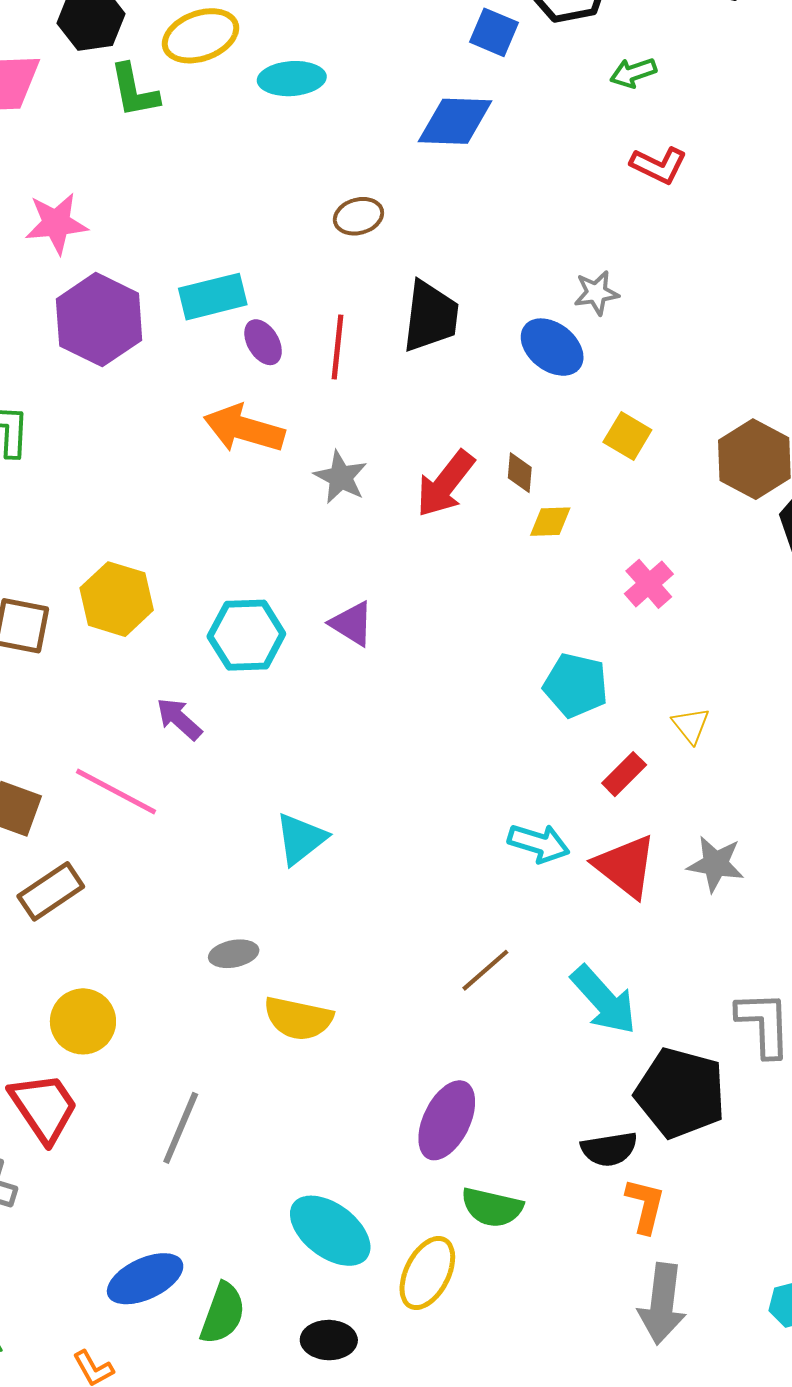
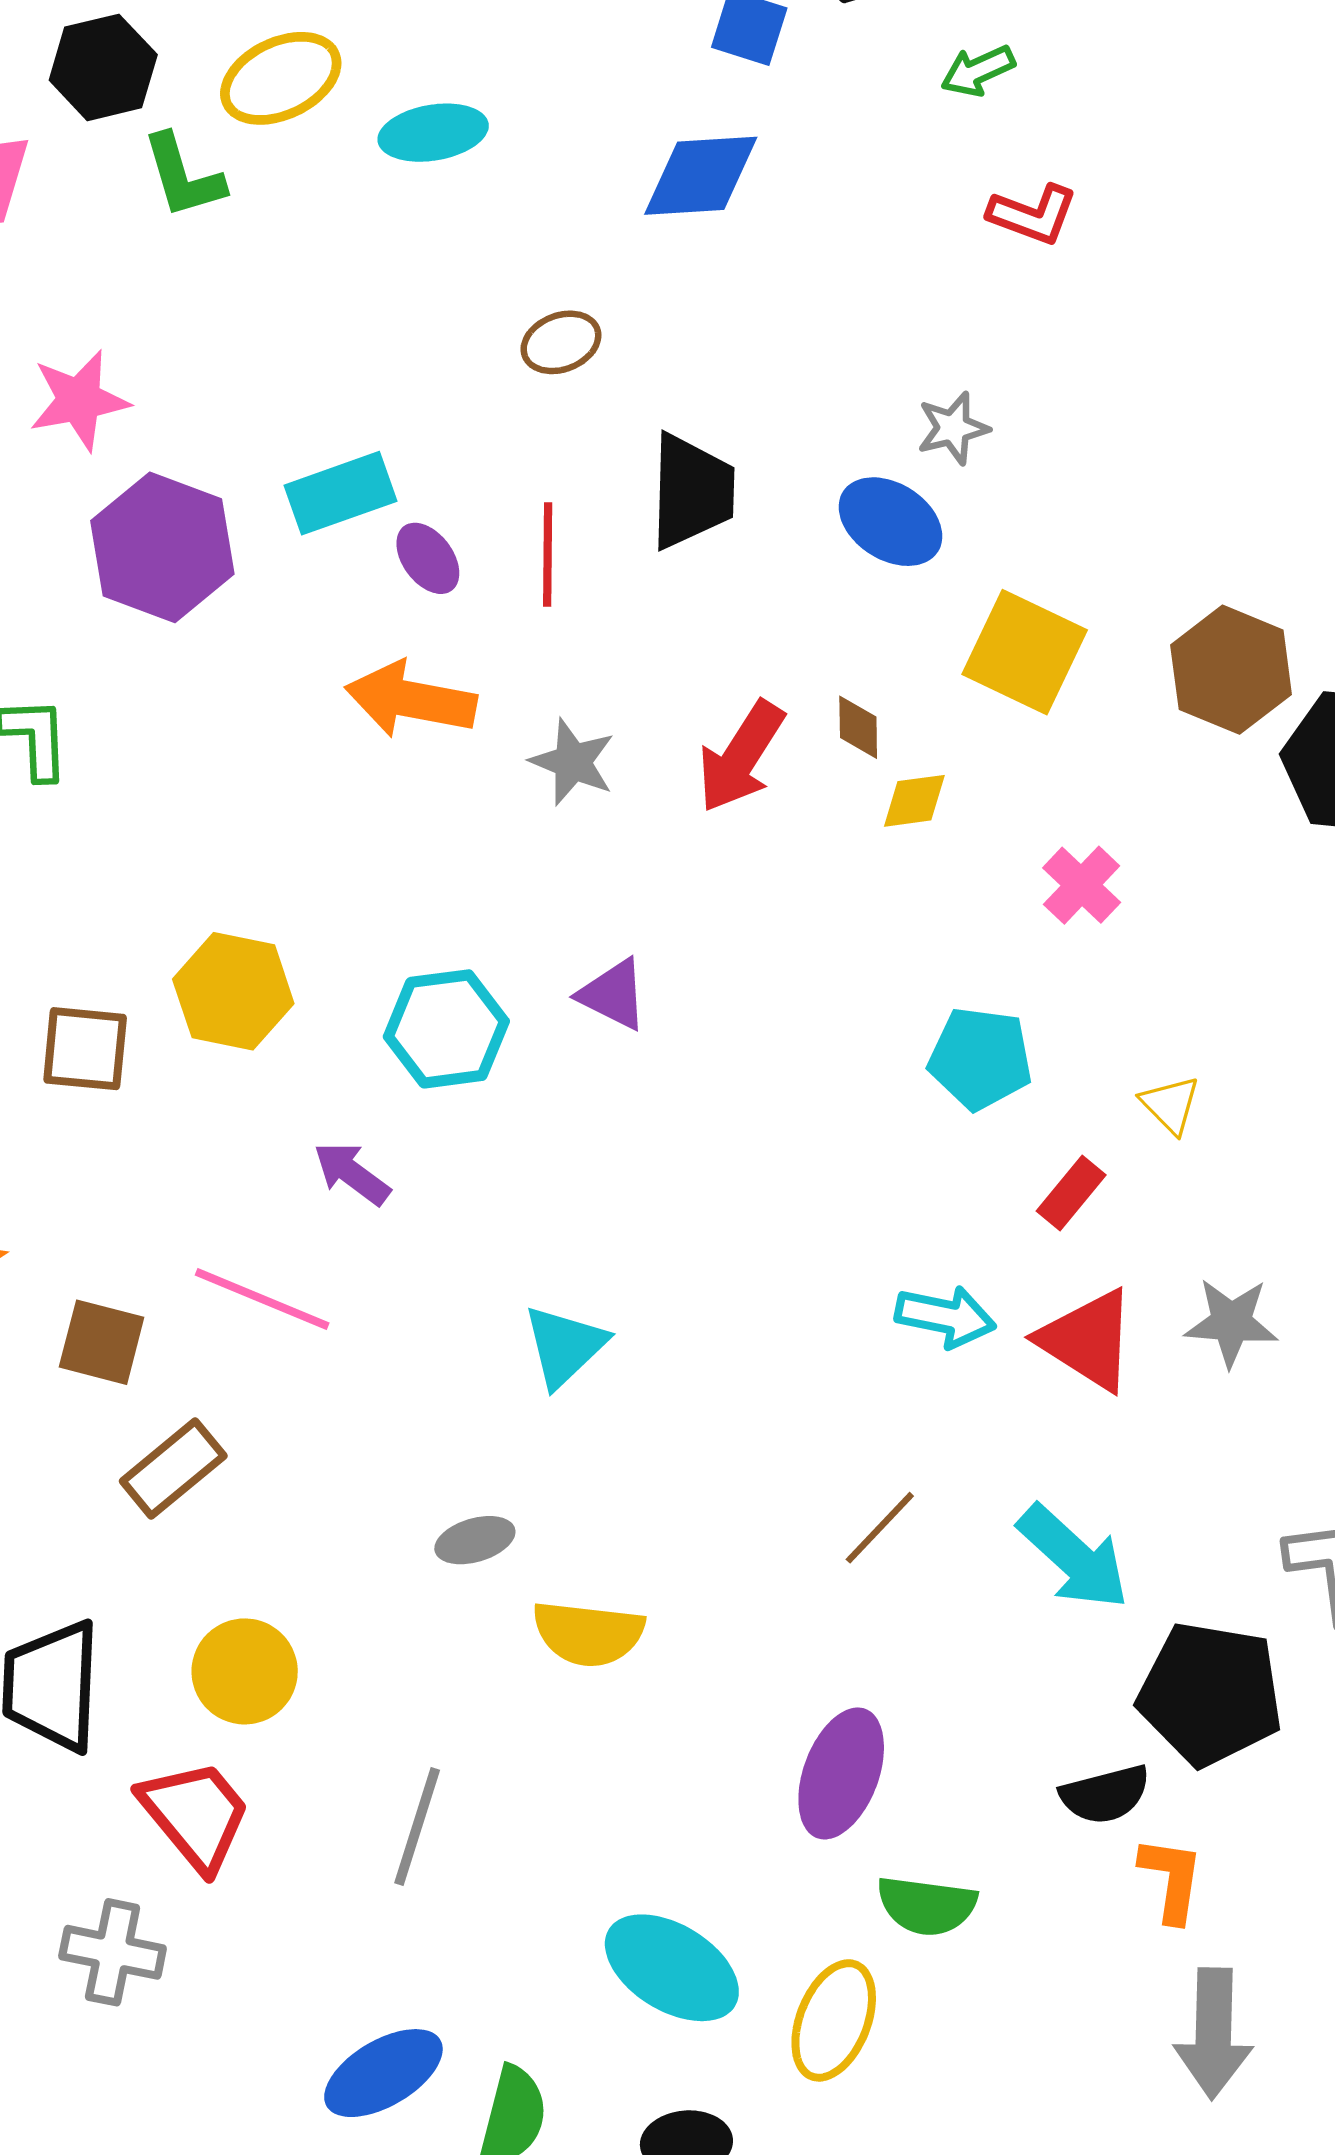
yellow square: (627, 436) -> (1025, 652), size x1.6

